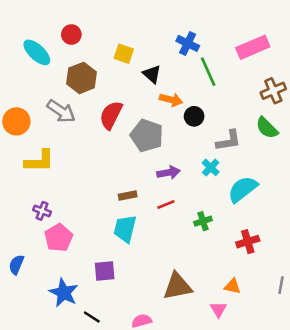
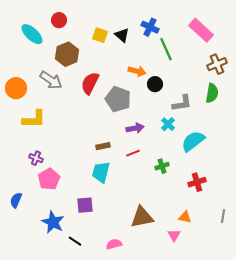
pink rectangle: (253, 47) -> (201, 30), turned 65
black triangle: (152, 74) -> (122, 35), moved
green semicircle: (267, 128) -> (212, 93), turned -126

